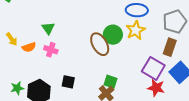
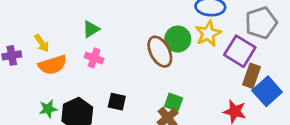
green triangle: (48, 28) -> (91, 29), turned 32
orange semicircle: (29, 47) -> (53, 65), moved, size x1.5
brown rectangle: (170, 47) -> (252, 76), moved
purple square: (153, 68) -> (240, 51), moved

